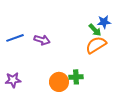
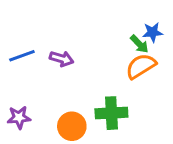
green cross: (76, 77) -> (111, 113), size x1.5
orange circle: (59, 82) -> (72, 126), moved

